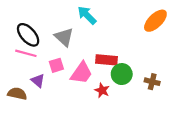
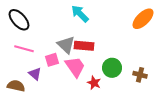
black ellipse: (28, 35) -> (19, 20), moved
gray triangle: (64, 37) -> (66, 45), moved
red rectangle: (106, 60) -> (84, 46), moved
pink trapezoid: (81, 73) -> (75, 67), turned -70

